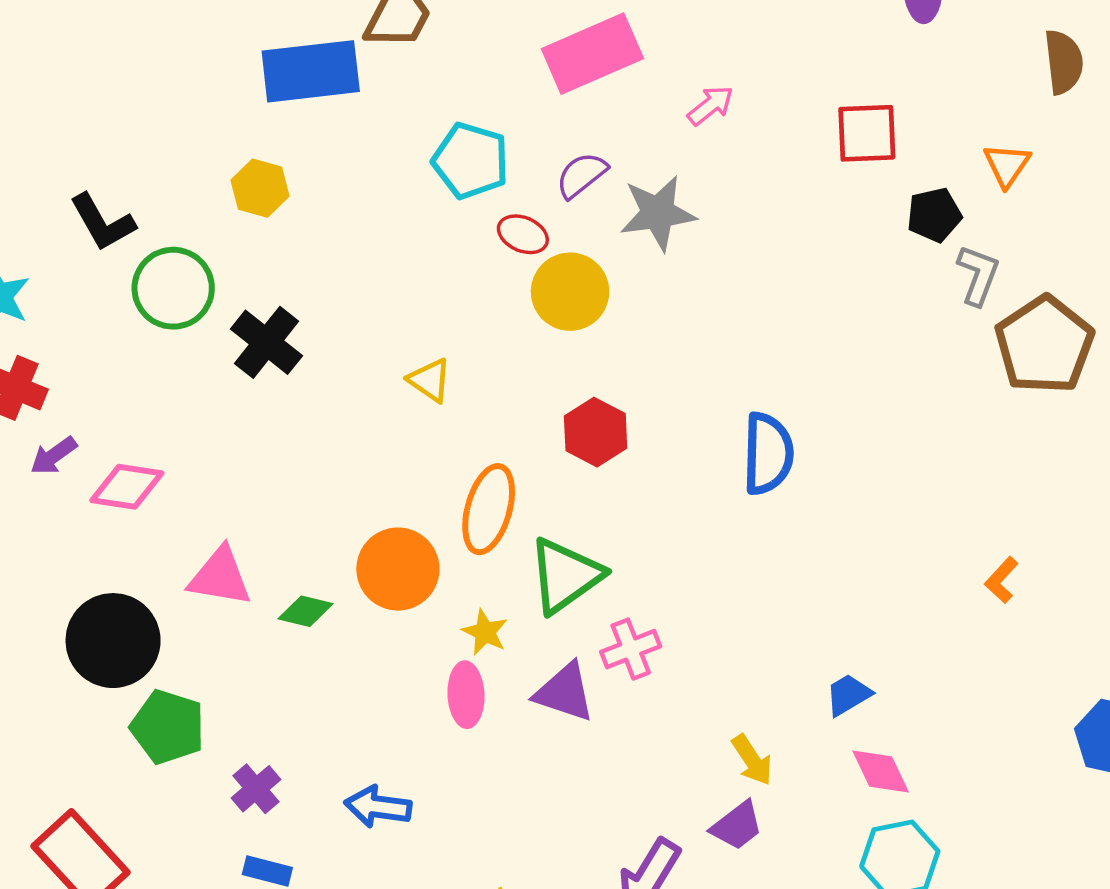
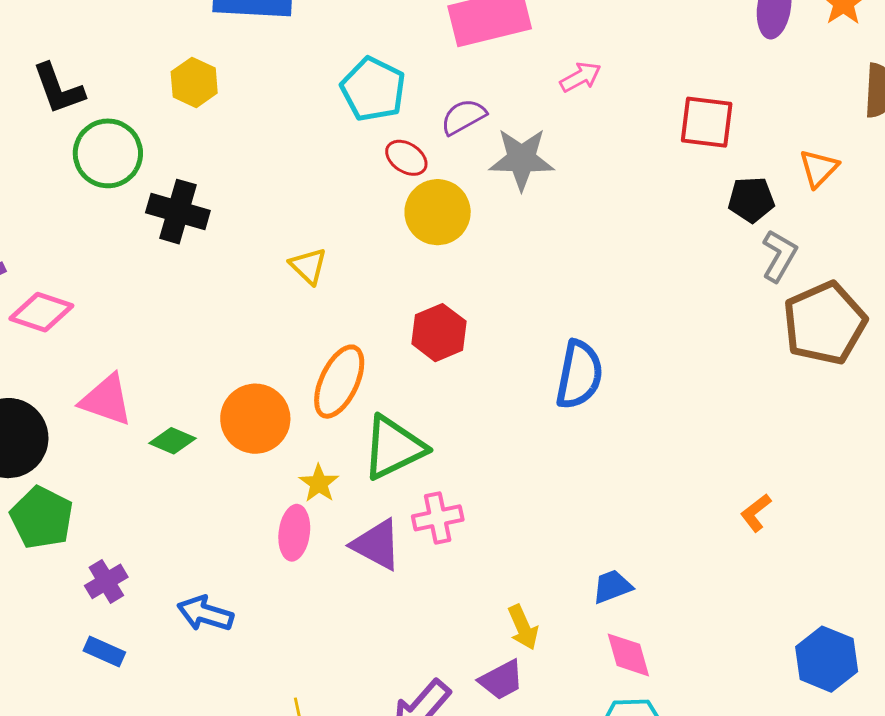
black cross: (267, 342) -> (178, 212), turned -32

